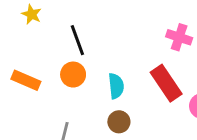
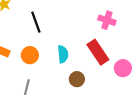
orange circle: (73, 75) -> (30, 55), moved
brown circle: (119, 122) -> (77, 79), moved

